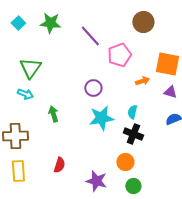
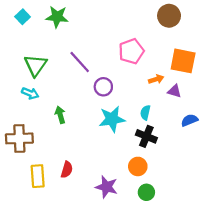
brown circle: (143, 22) -> (169, 16), moved
purple line: (90, 36) -> (80, 62), moved
purple triangle: (170, 92) -> (174, 91), moved
yellow rectangle: (18, 171) -> (38, 176), moved

